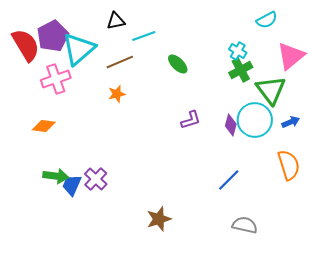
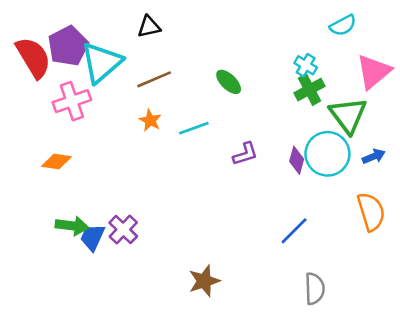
cyan line: (144, 36) -> (194, 128), moved
orange star: (117, 94) -> (150, 120), turned -30
gray semicircle: (245, 225) -> (315, 289), turned 75

